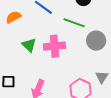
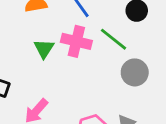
pink cross: (54, 46) -> (76, 41), moved

